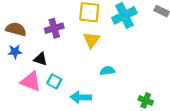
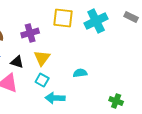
yellow triangle: (91, 40) -> (42, 58), moved
cyan square: (54, 81) -> (42, 80), moved

